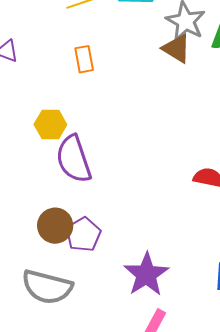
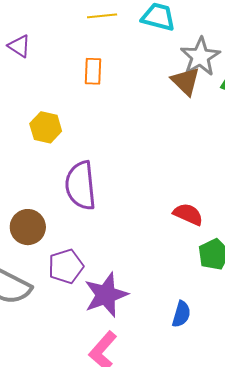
purple semicircle: (74, 159) -> (81, 185), moved
purple pentagon: (83, 234) -> (66, 266), moved

